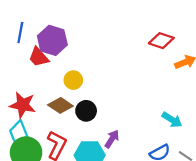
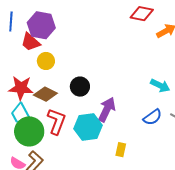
yellow circle: (73, 80) -> (46, 61), moved
brown diamond: (60, 105) -> (45, 94), moved
purple arrow: (112, 139) -> (107, 110), size x1.4

